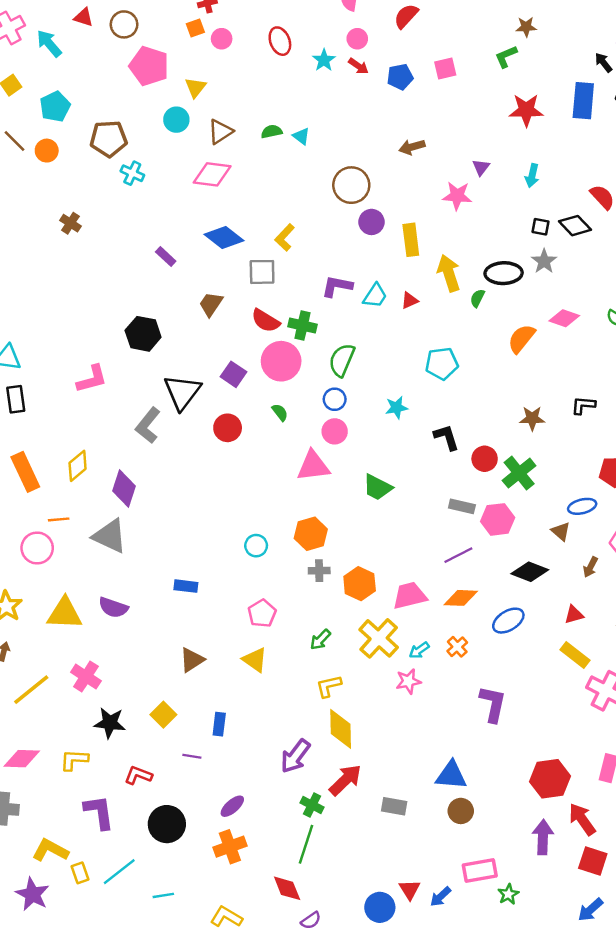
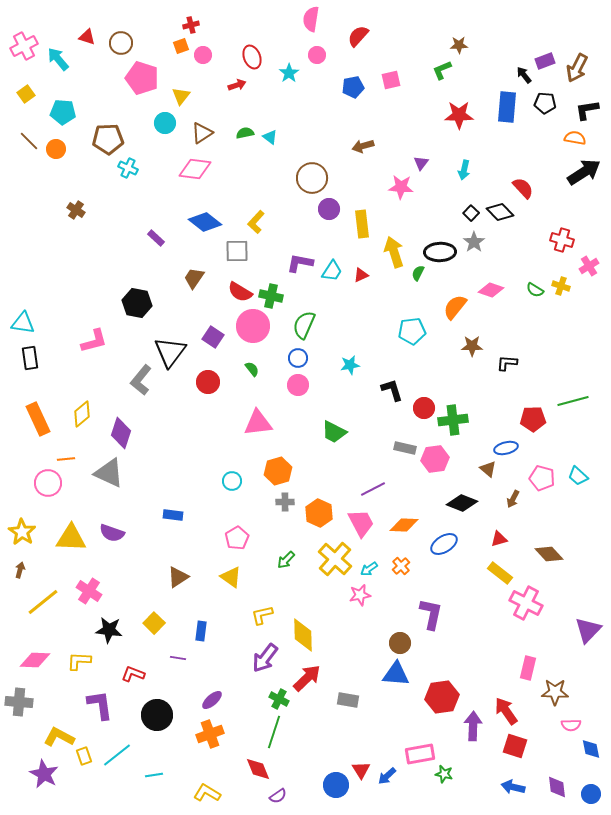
red arrow: (358, 66) -> (237, 85), moved, turned -54
cyan pentagon: (55, 107) -> (63, 112), turned 30
black square: (540, 227) -> (471, 213), turned 35
cyan pentagon: (442, 364) -> (412, 331), moved
brown star: (532, 418) -> (472, 346), moved
pink triangle: (313, 466) -> (258, 423), moved
green cross: (519, 473) -> (453, 420), turned 32
purple line: (458, 555) -> (373, 489), moved
pink trapezoid: (410, 596) -> (361, 523), turned 76
yellow L-shape: (329, 686) -> (262, 615), moved
red hexagon: (550, 779) -> (442, 697), moved
brown circle: (461, 811) -> (400, 643), moved
green star: (508, 894) -> (444, 774), turned -30
blue arrow: (590, 910) -> (513, 787), turned 55

